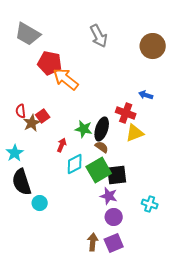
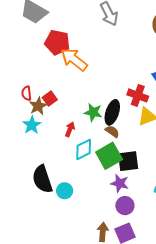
cyan star: (15, 153) -> (32, 125), moved
black semicircle: (22, 182) -> (42, 179), moved
cyan circle: (40, 203) -> (65, 191), moved

